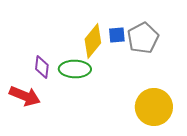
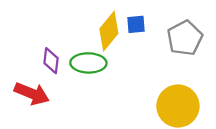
gray pentagon: (143, 38) -> (185, 38), moved

